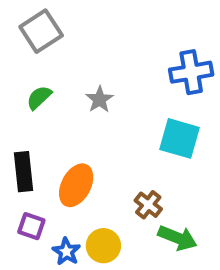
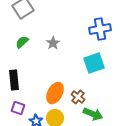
cyan square: (179, 138) -> (94, 63), turned -35
orange ellipse: (76, 185) -> (55, 93), moved

